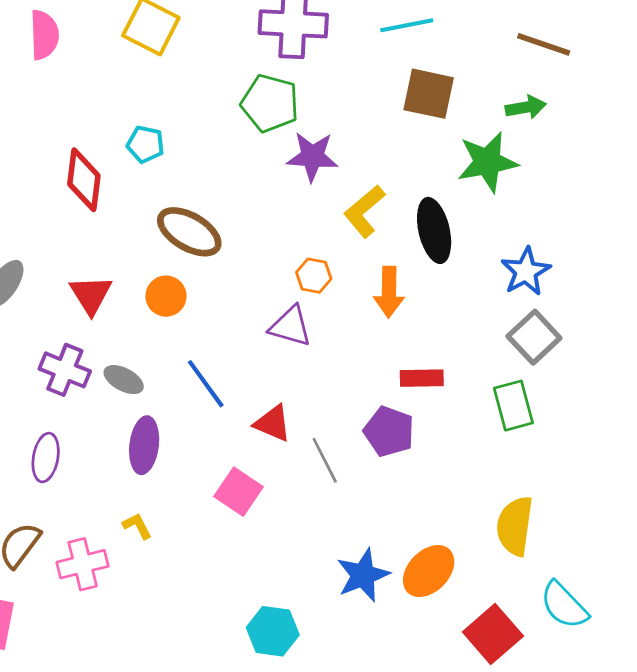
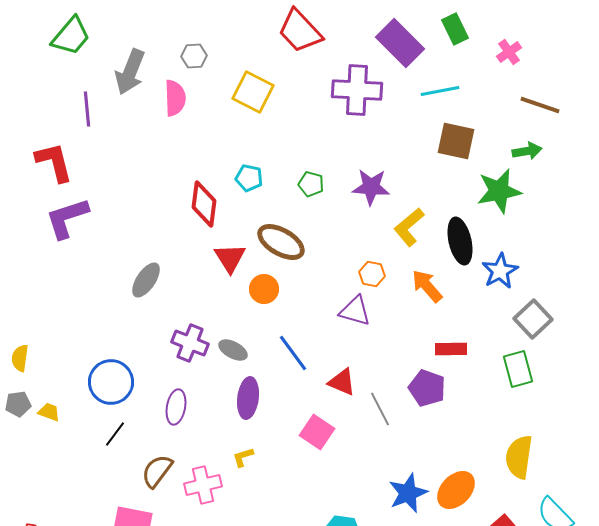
green pentagon: (270, 103) -> (311, 184), moved, size x0.6
blue star: (526, 271) -> (500, 271), moved
orange arrow: (389, 292) -> (427, 286), turned 138
red triangle: (91, 295) -> (230, 258), moved
yellow L-shape: (137, 526) -> (243, 457), turned -80

